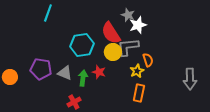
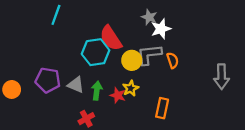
red semicircle: (111, 33) -> (111, 38), moved
orange semicircle: (148, 60) -> (173, 60), moved
yellow star: (137, 71) -> (131, 88), moved
red star: (99, 72) -> (118, 95), moved
gray arrow: (190, 79) -> (222, 77), moved

